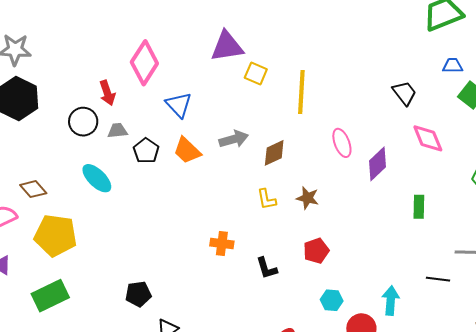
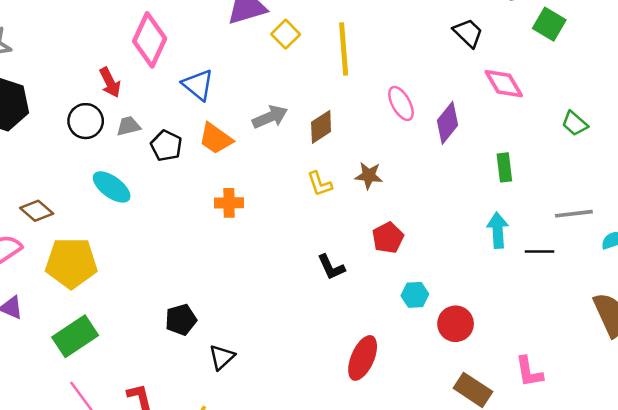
yellow square: (256, 73) -> (286, 34), turned 30
orange cross: (222, 244) -> (229, 203), moved
cyan arrow: (391, 301) -> (498, 230), moved

